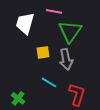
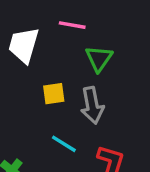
green triangle: (70, 31) -> (99, 59), size x0.7

